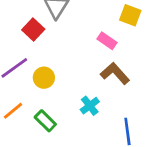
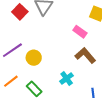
red square: (33, 30) -> (20, 12), moved

